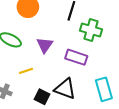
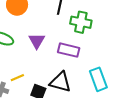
yellow line: (26, 71) -> (17, 78), moved

